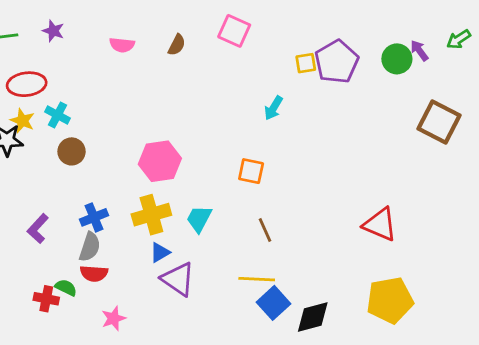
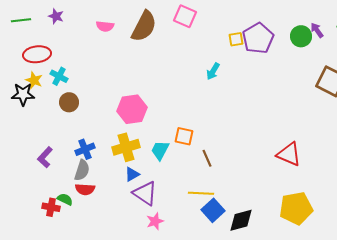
brown semicircle: (177, 45) -> (144, 26), size x2.0
orange square: (251, 171) -> (184, 136), moved
pink star: (114, 318) -> (155, 221), moved

